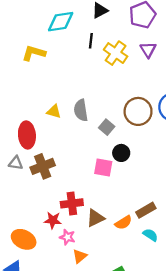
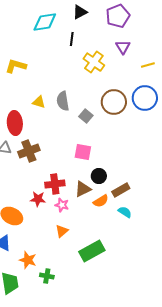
yellow L-shape: (34, 53) -> (16, 66), moved
yellow cross: (116, 53) -> (94, 62), moved
black circle: (121, 153) -> (99, 176), moved
brown triangle: (95, 218) -> (83, 189), moved
pink star: (67, 237) -> (62, 205), moved

